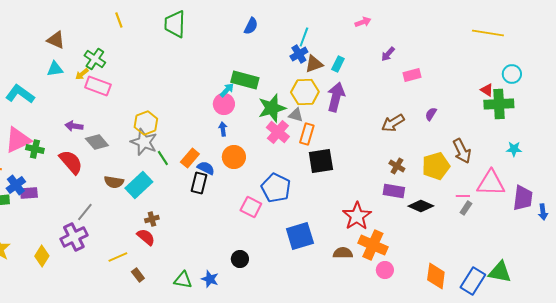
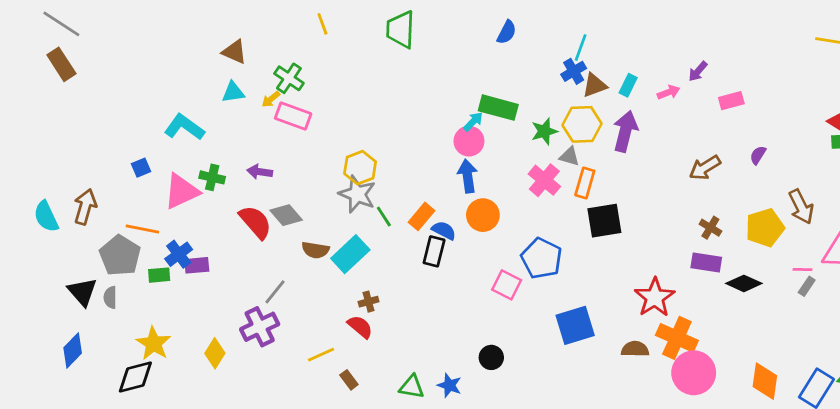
pink arrow: (363, 22) -> (669, 92), moved
green star: (272, 108) -> (544, 131), moved, size x0.7
blue arrow: (223, 129) -> (468, 176), size x1.6
gray diamond: (97, 142) -> (286, 215), moved
green cross: (35, 149) -> (212, 177), moved
pink circle: (385, 270) -> (694, 373), size x1.8

